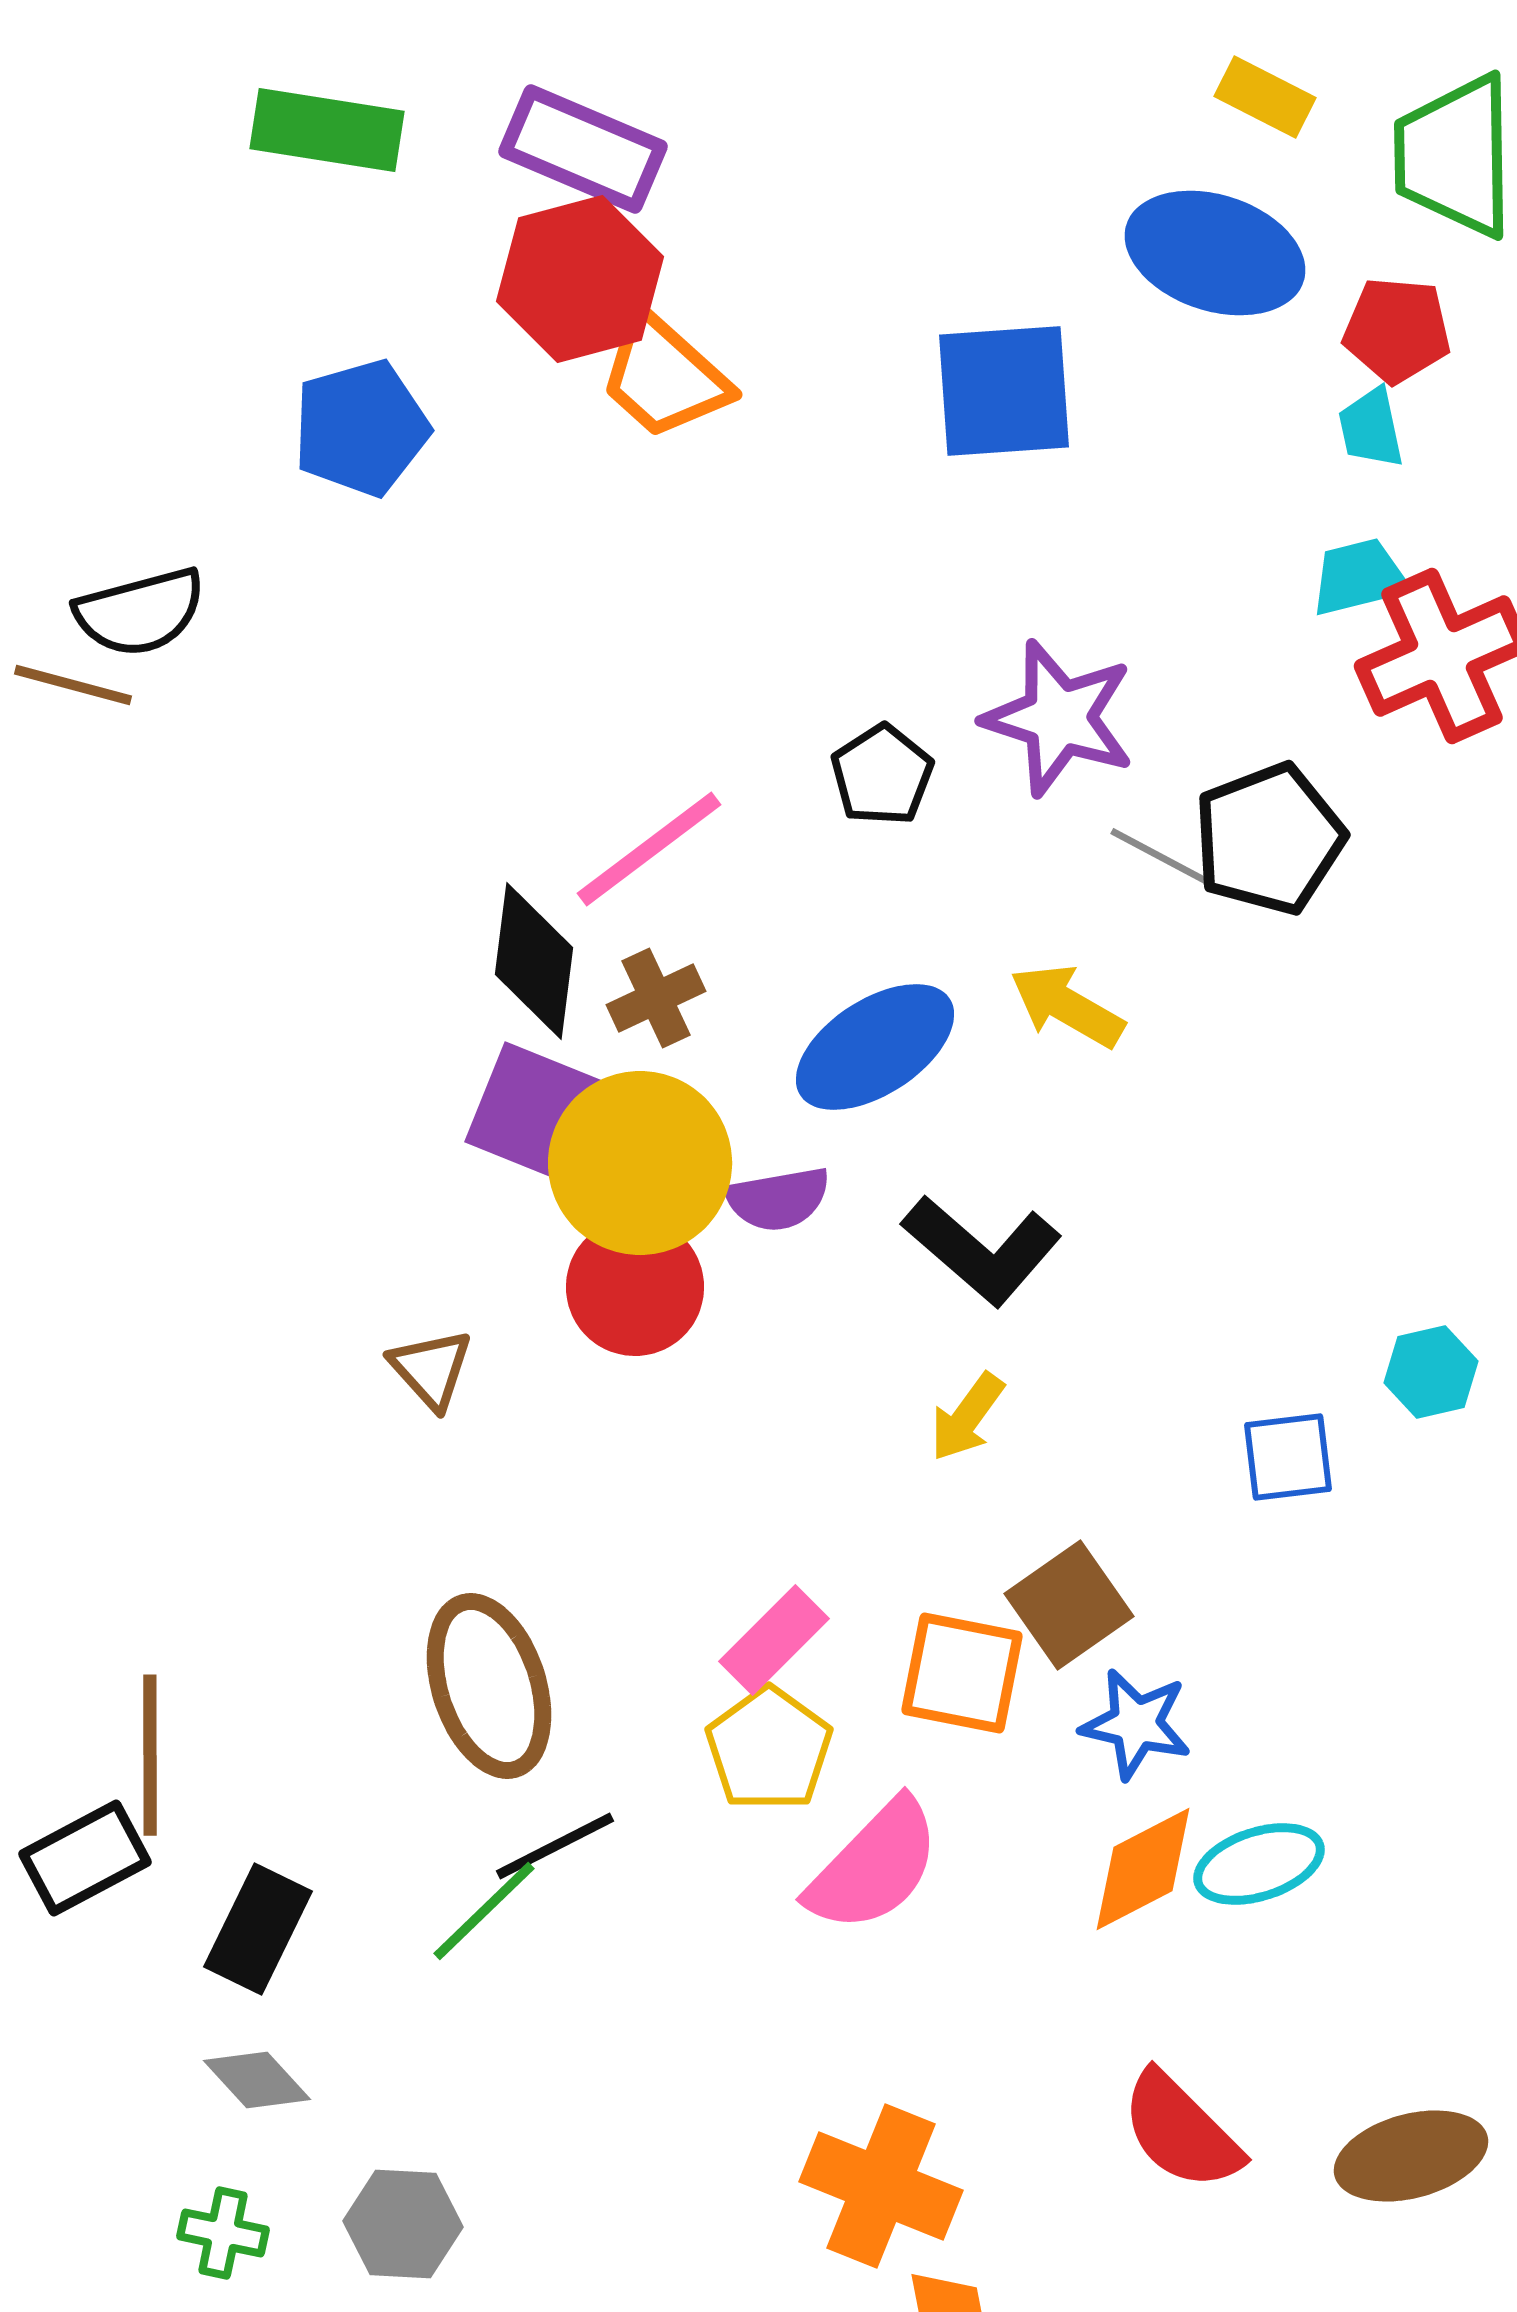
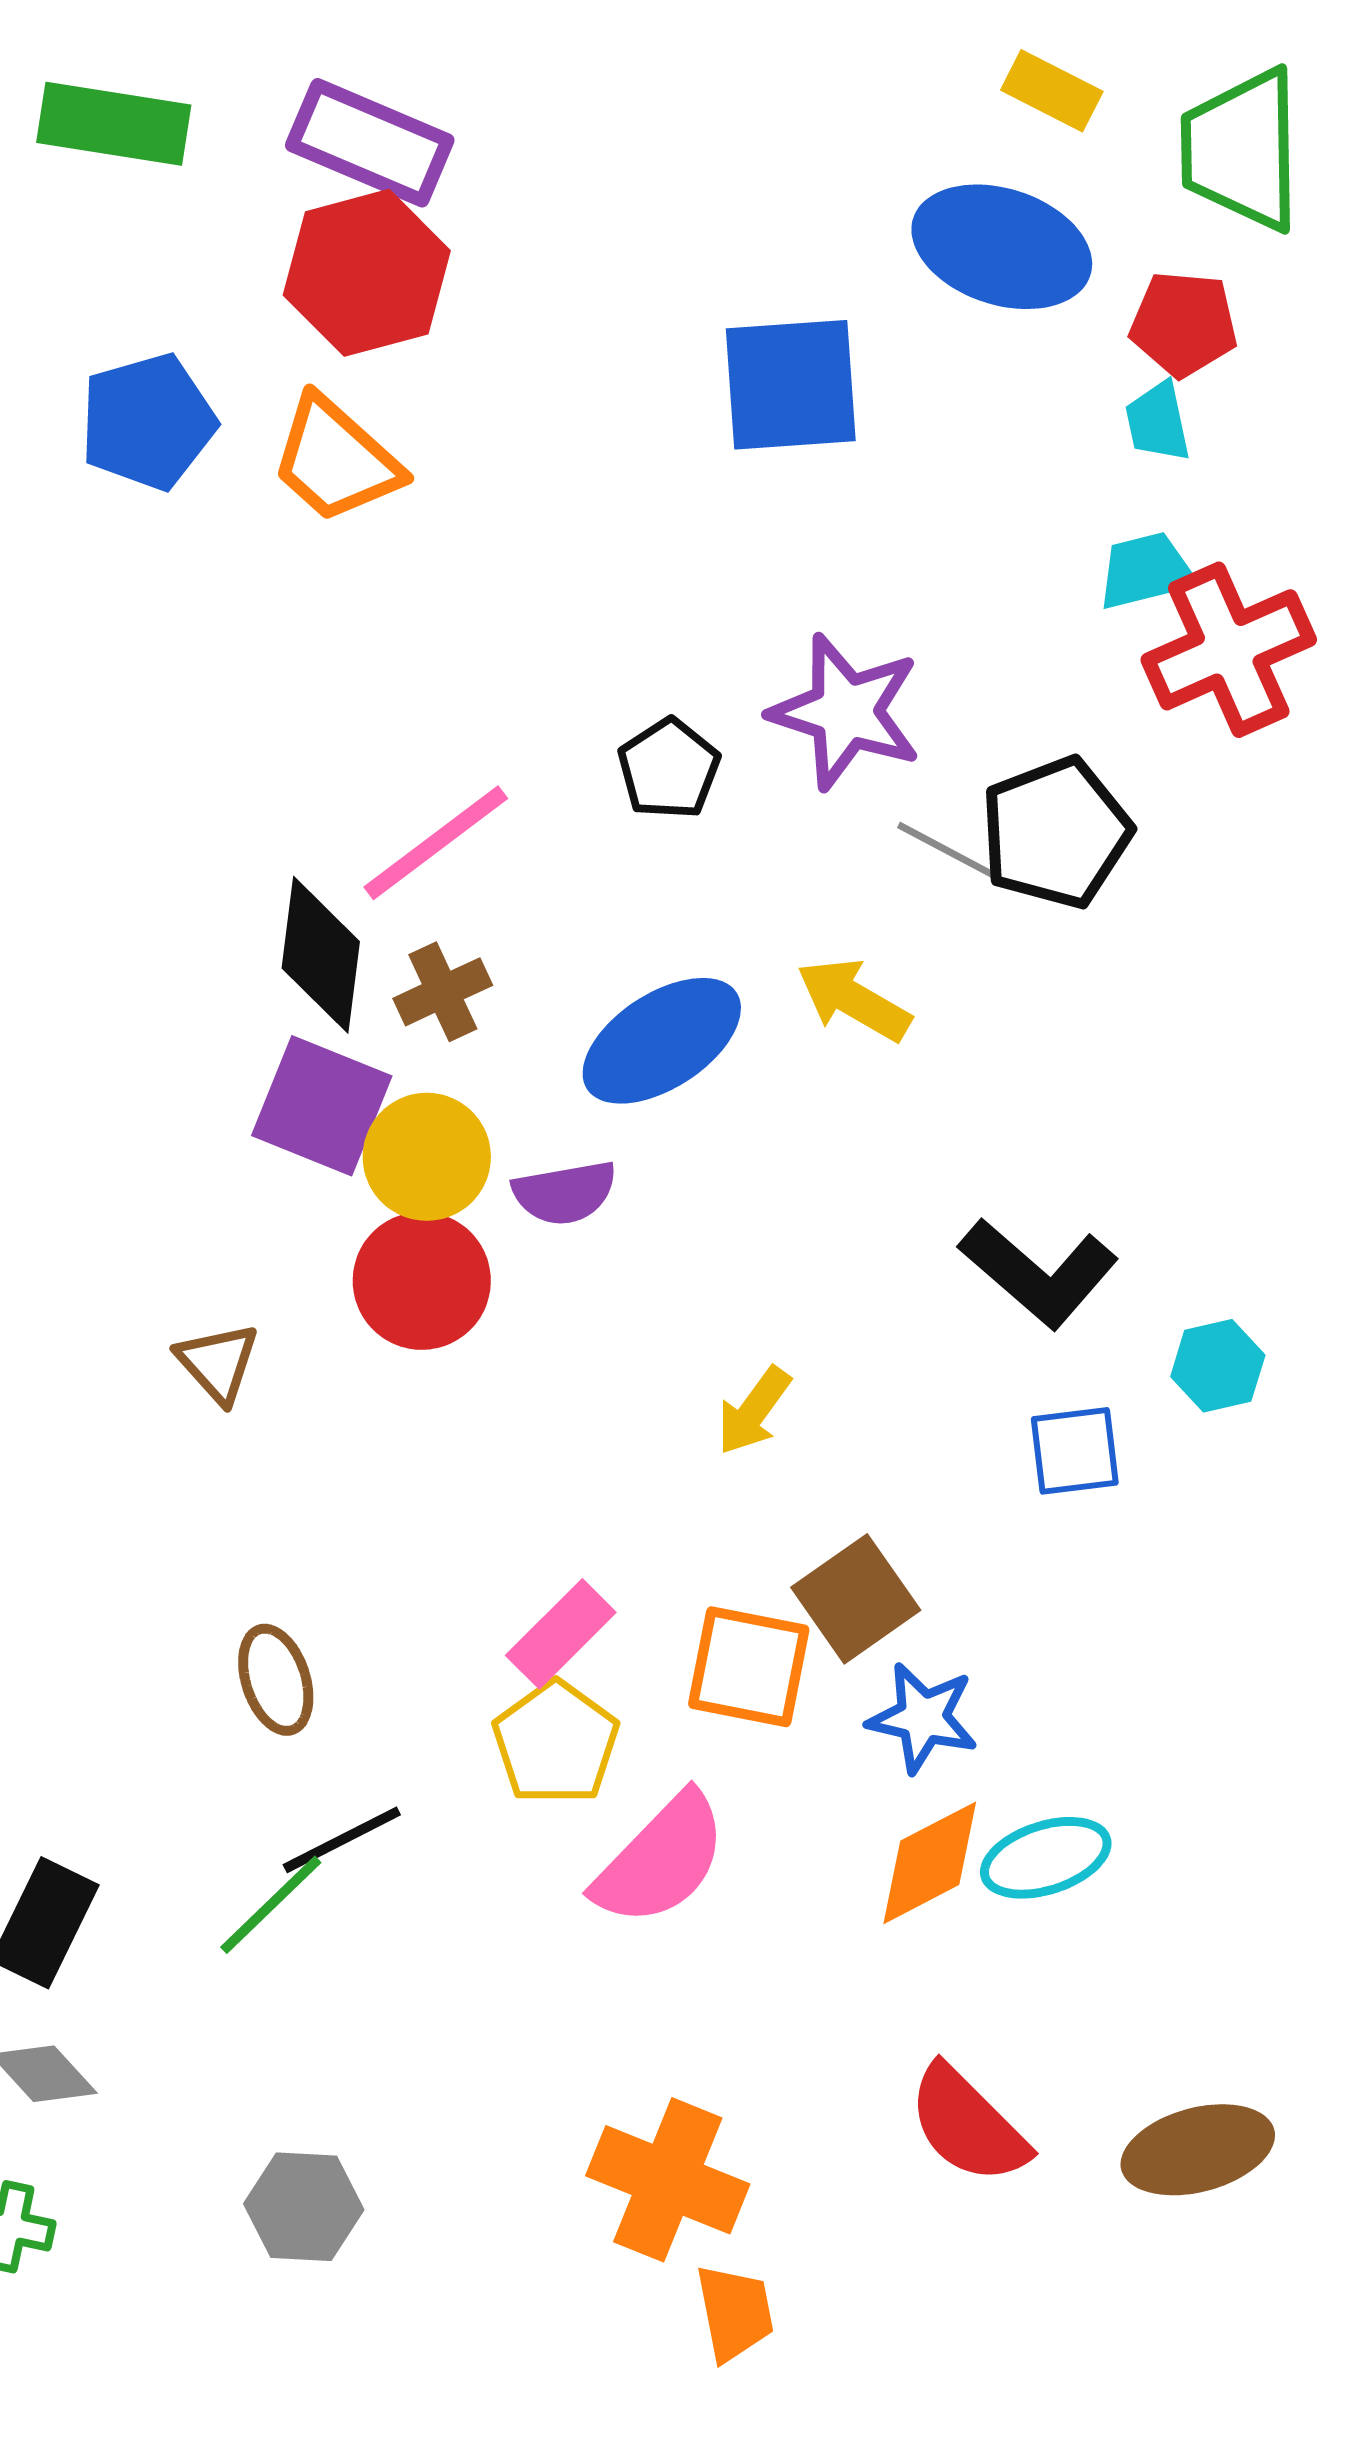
orange trapezoid: (664, 376) -> (336, 460), moved
yellow circle: (640, 1163) -> (427, 1157), size x0.7
black L-shape: (982, 1250) -> (1039, 1273), moved
brown ellipse: (489, 1686) -> (276, 1680), size x0.6
gray hexagon: (403, 2224) -> (304, 2207), moved

